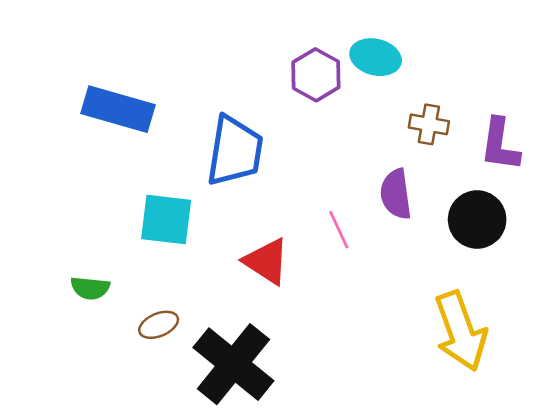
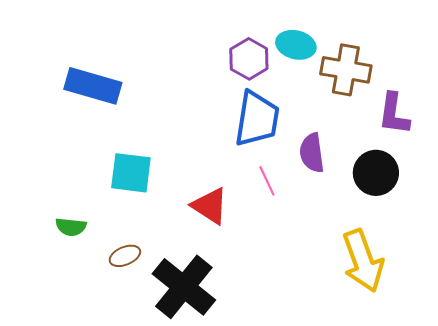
brown cross: (429, 124) -> (346, 70), moved, size x1.6
blue trapezoid: (235, 151) -> (257, 119), moved

